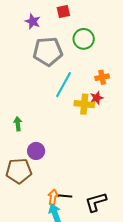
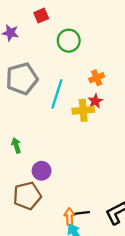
gray pentagon: (48, 52) -> (22, 79), moved

